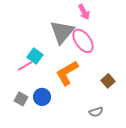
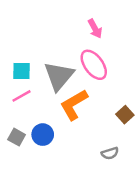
gray triangle: (62, 32) -> (59, 76), moved
cyan square: (35, 56) -> (21, 71), moved, turned -35

